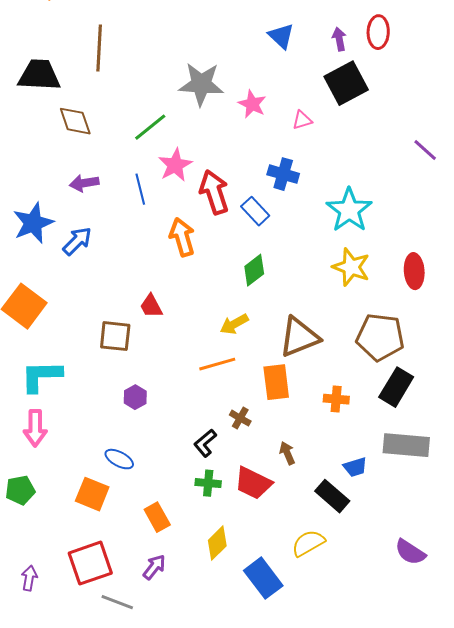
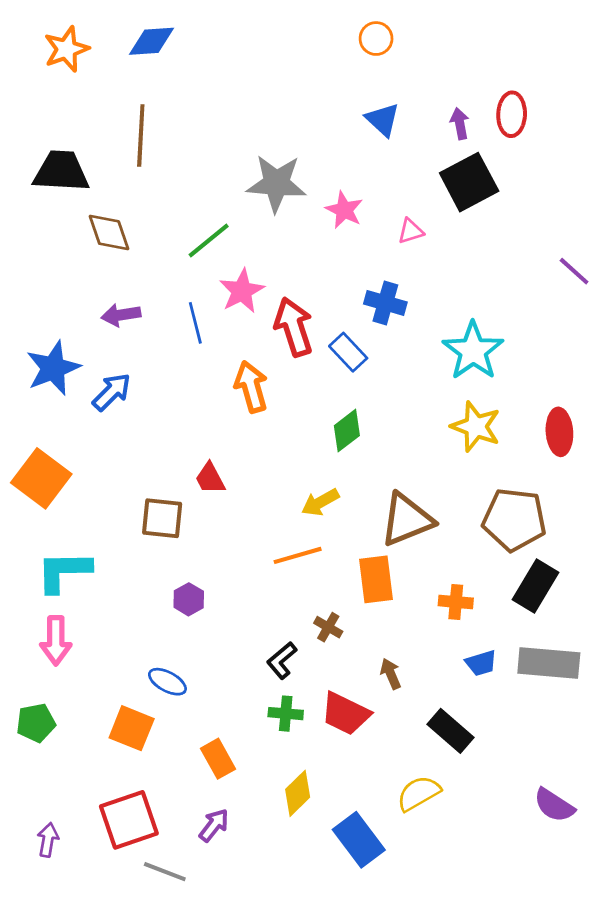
blue trapezoid: (355, 467) -> (481, 663), moved

